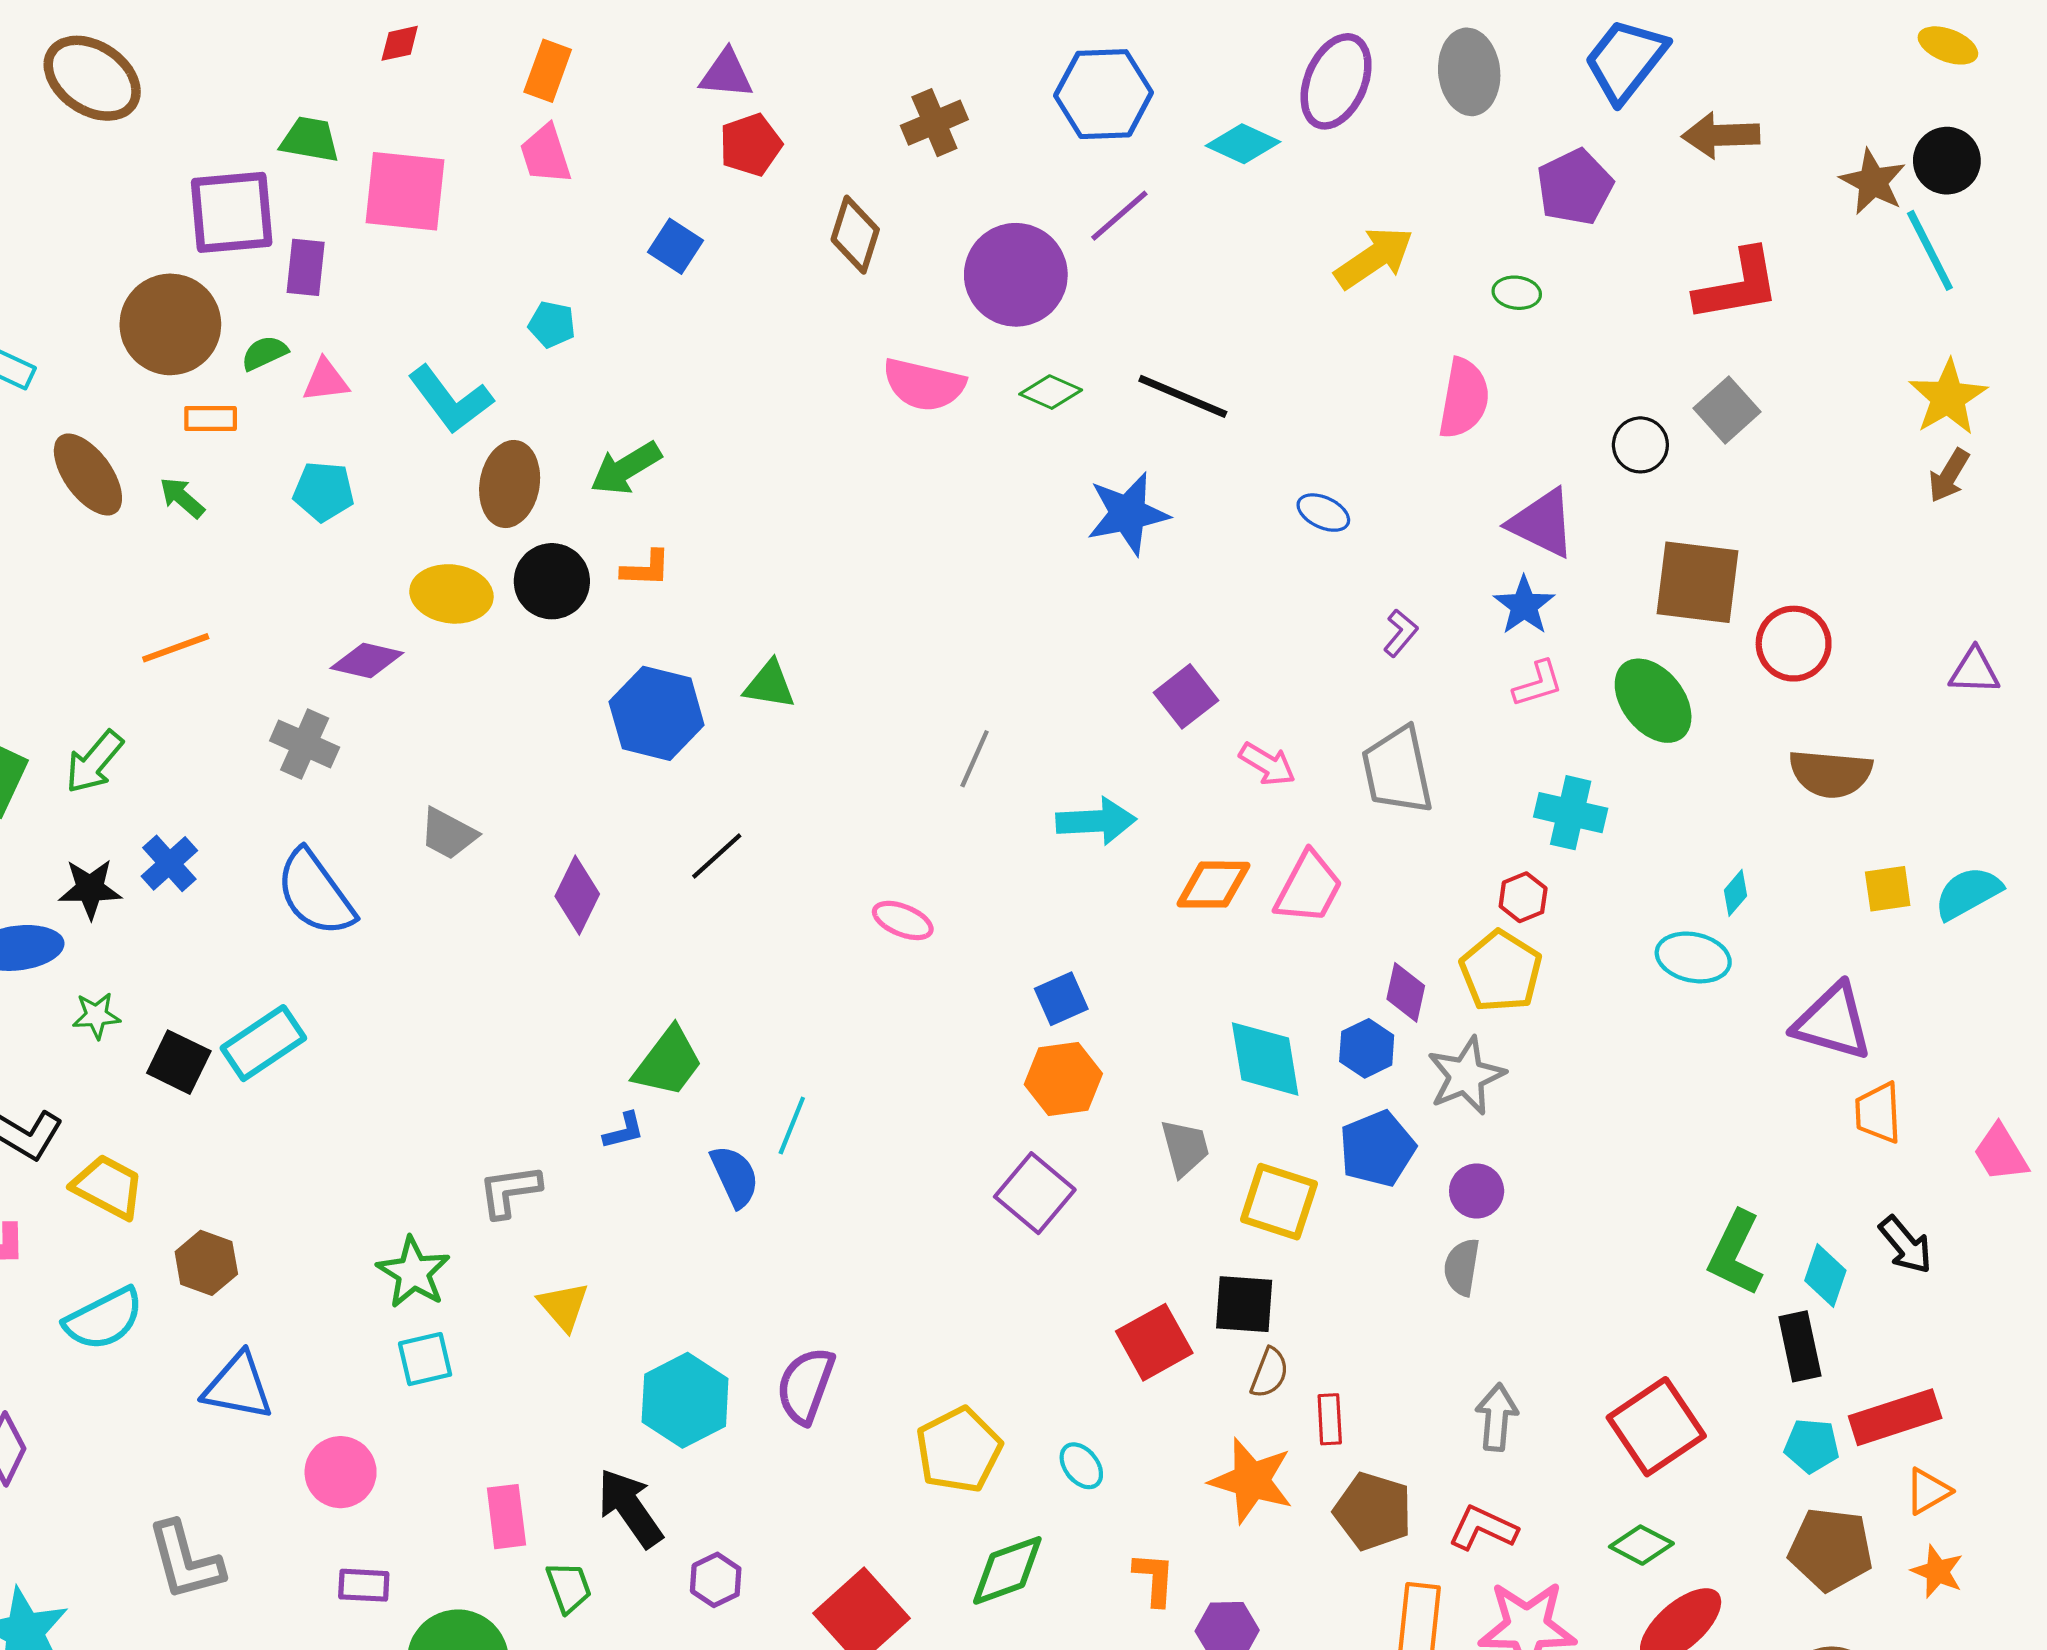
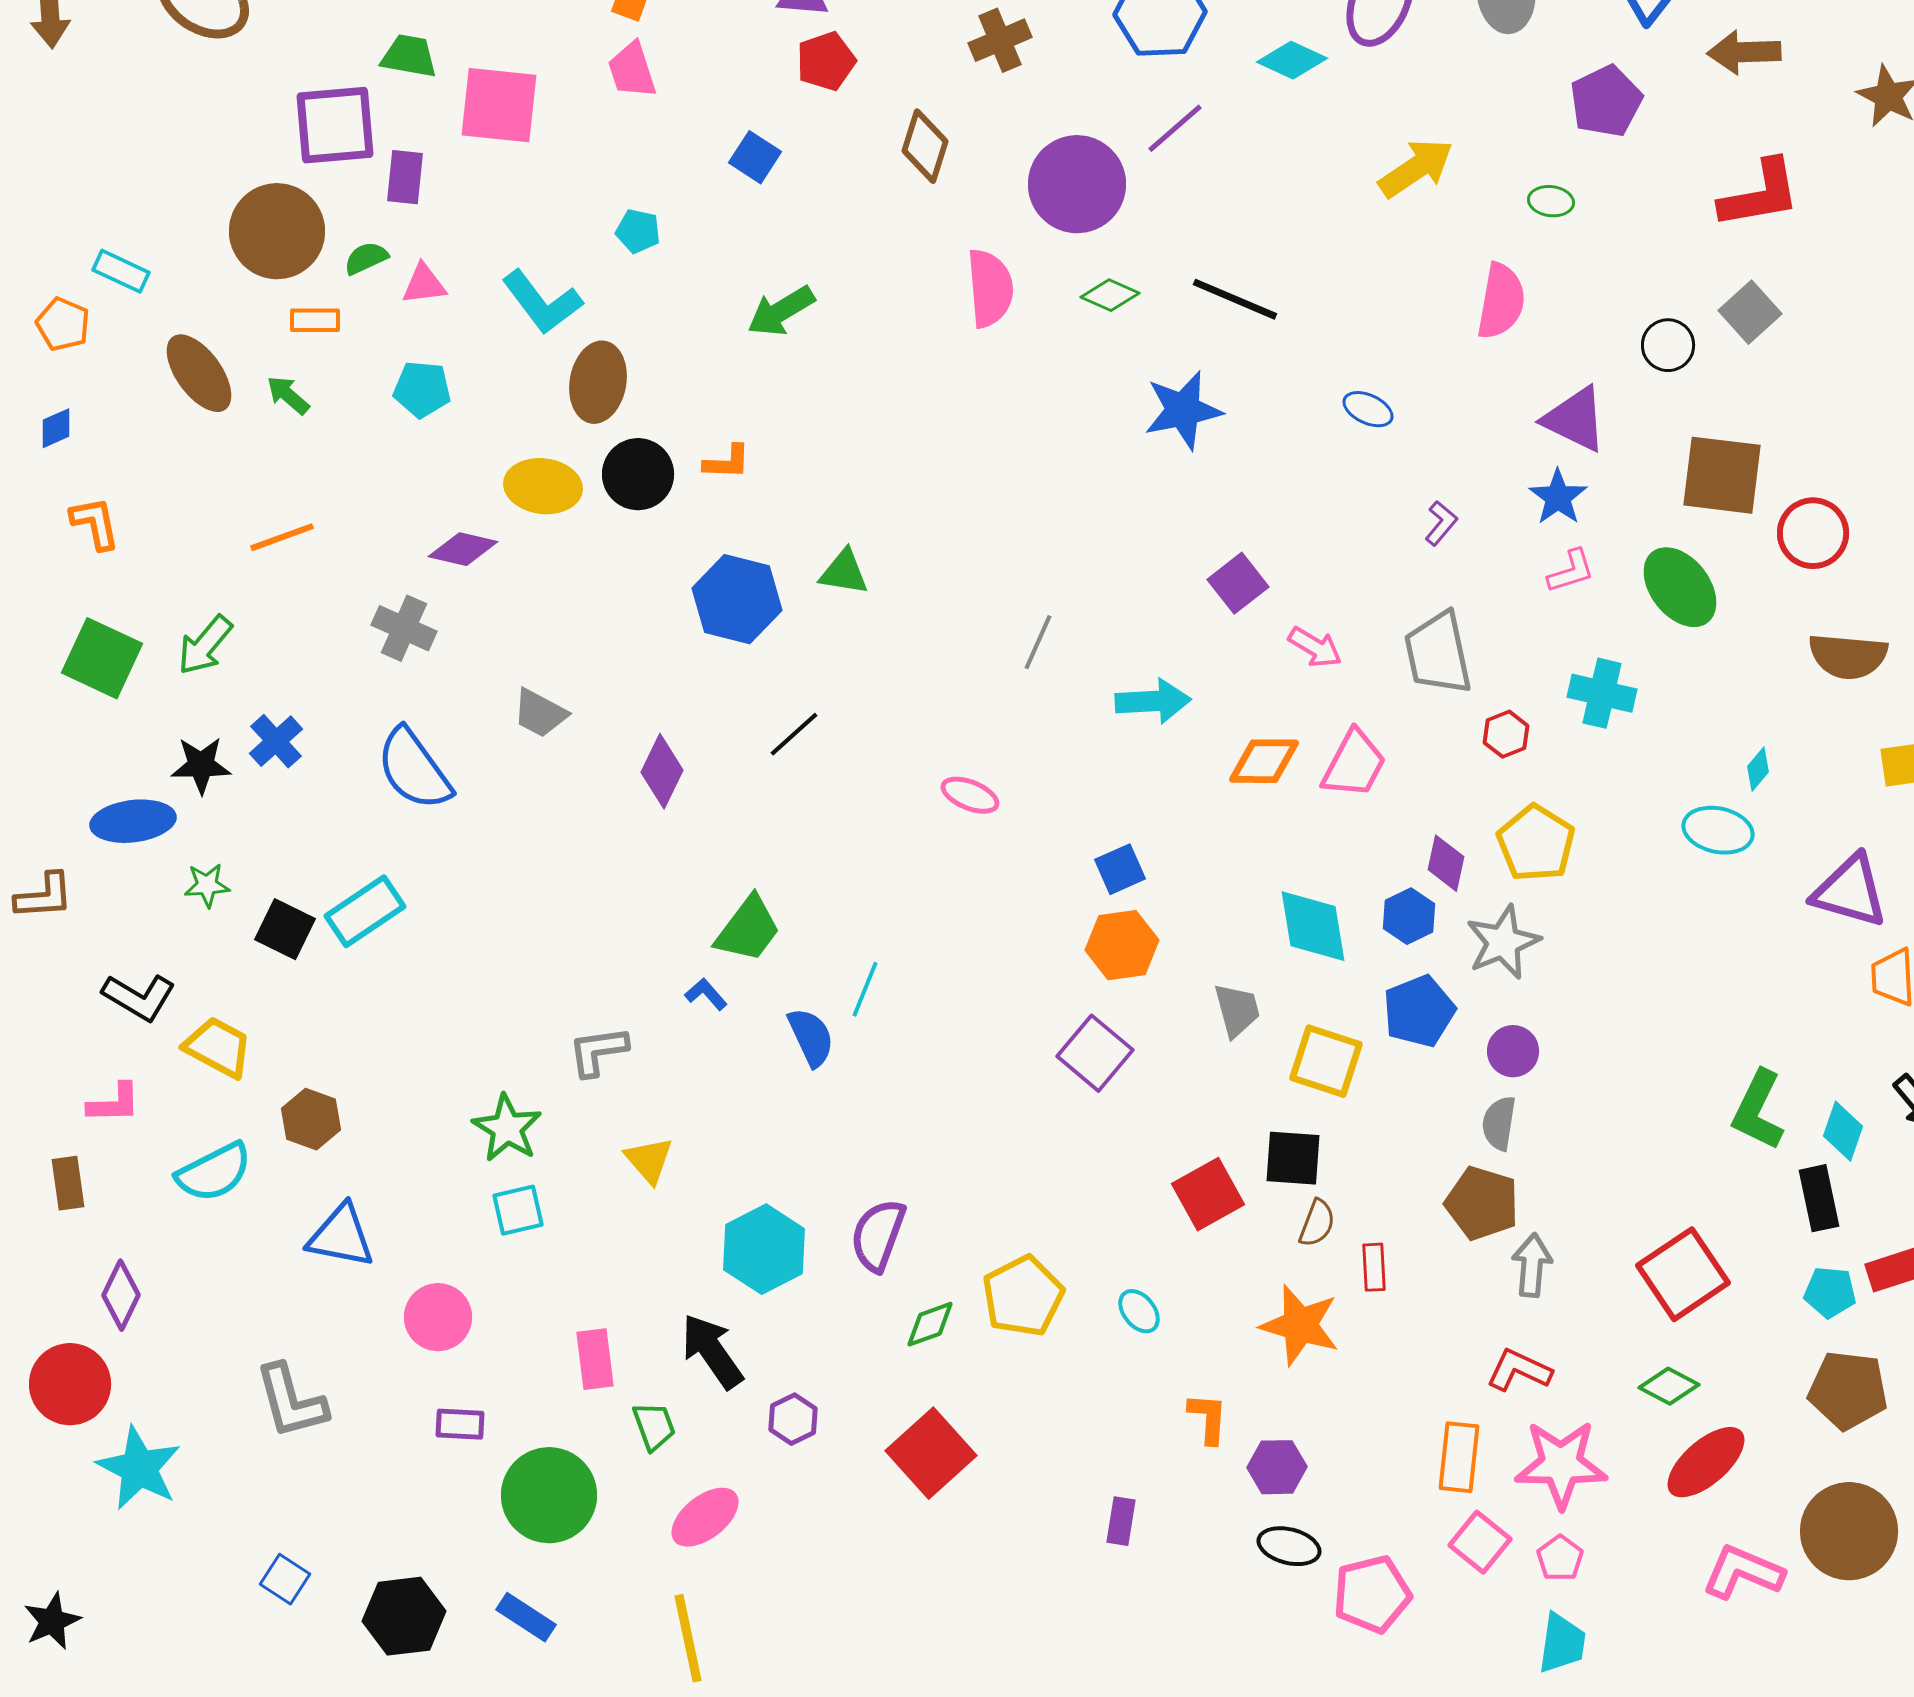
pink semicircle: (924, 385) -> (990, 288), turned -108
green arrow: (626, 468) -> (781, 311), moved
red hexagon: (1523, 897) -> (1506, 734), moved
blue L-shape: (624, 1131) -> (706, 994), turned -117
brown pentagon: (1373, 1511) -> (1482, 1203), moved
green diamond: (1007, 1570) -> (930, 1324), moved, size x0.7

